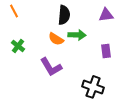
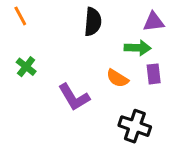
green arrow: (77, 35) -> (138, 48), moved
orange semicircle: (56, 39) -> (117, 78), moved

